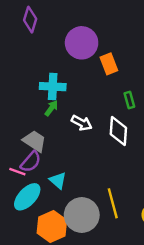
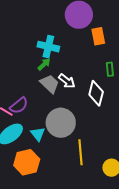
gray trapezoid: (35, 141) -> (50, 84), moved
cyan triangle: (58, 180) -> (38, 134), moved
gray circle: (82, 215) -> (61, 123), moved

